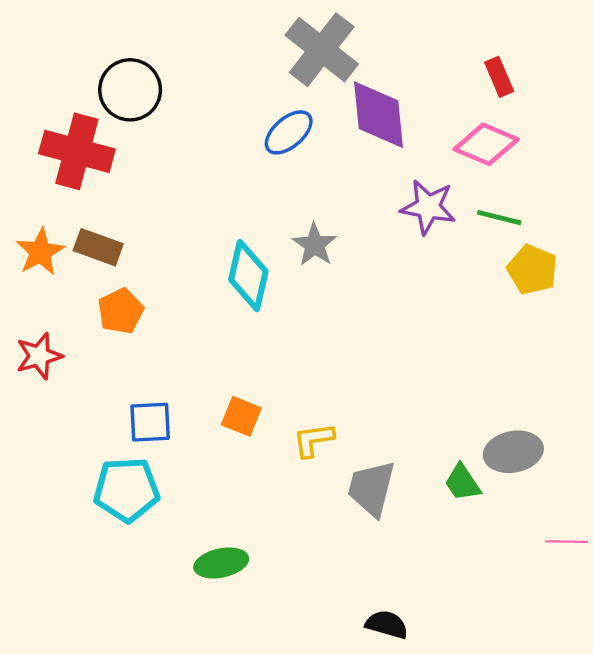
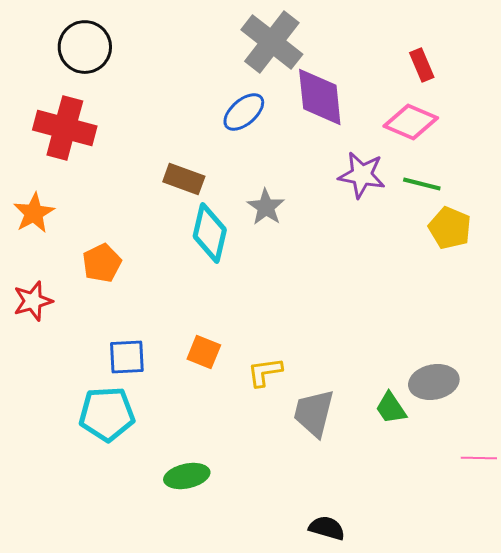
black circle: (130, 90) -> (85, 47), moved
brown rectangle: (98, 247) -> (184, 179), moved

